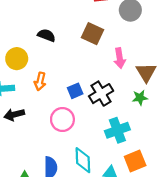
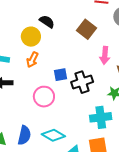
yellow circle: (17, 59) -> (31, 37), moved
cyan cross: (117, 130) -> (101, 117), moved
cyan diamond: (83, 160) -> (53, 135), turned -70

